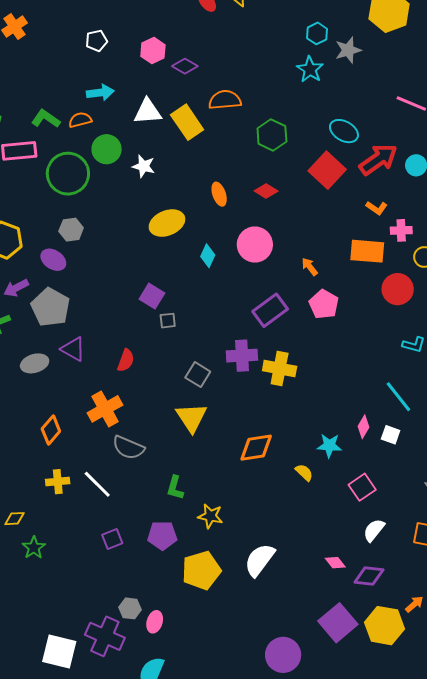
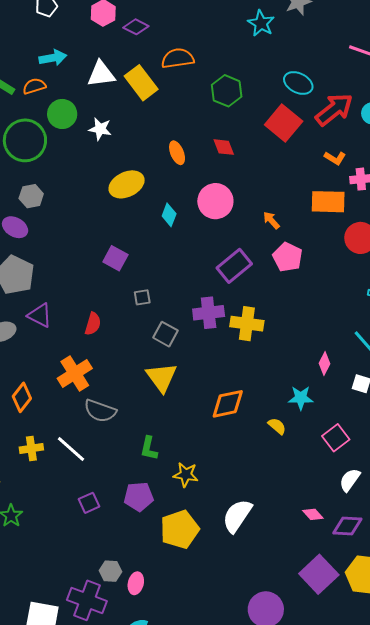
red diamond: (266, 191) -> (224, 147), turned 40
gray square: (168, 321) -> (142, 297), moved
pink diamond: (364, 427) -> (324, 364), moved

